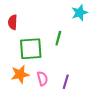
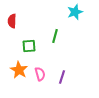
green square: (31, 49) -> (29, 46), size x0.6
orange star: (20, 74) -> (19, 70), turned -30

